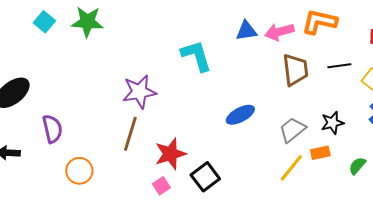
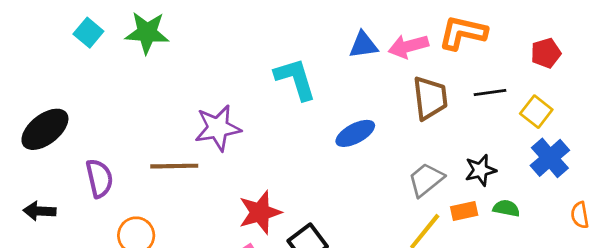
blue ellipse: (240, 115) -> (355, 133), moved
brown line: (130, 134) -> (174, 166), moved, turned 72
green semicircle: (357, 166) -> (506, 208), moved, turned 60

